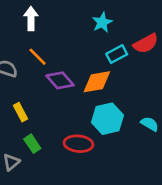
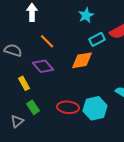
orange line: (38, 57) -> (47, 41), moved
purple diamond: (60, 80) -> (43, 66), moved
cyan hexagon: (107, 119) -> (95, 108), moved

